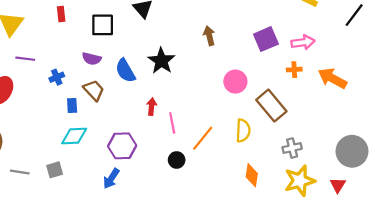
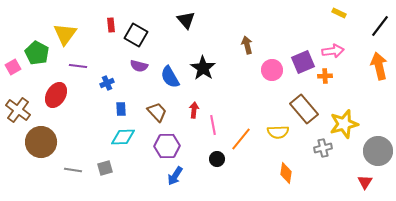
black square: (103, 25) -> (136, 35), moved, turned 30
purple square: (266, 39) -> (303, 62), moved
orange arrow: (332, 78) -> (379, 66), moved, turned 48
pink circle: (235, 82) -> (272, 70), moved
brown trapezoid: (94, 90) -> (157, 112), moved
yellow semicircle: (243, 131) -> (278, 132), turned 85
blue arrow: (111, 178) -> (175, 176), moved
yellow star: (300, 181) -> (344, 124), moved

